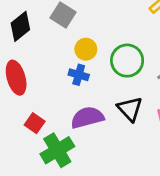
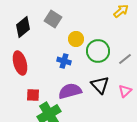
yellow circle: (86, 49) -> (76, 39), moved
red square: (35, 123) -> (33, 95), turned -32

